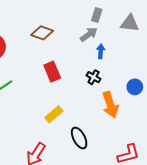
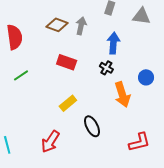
gray arrow: (89, 34) -> (81, 26), moved, turned -42
blue arrow: (101, 51) -> (113, 43), size x1.5
red rectangle: (52, 72) -> (67, 62), turned -48

